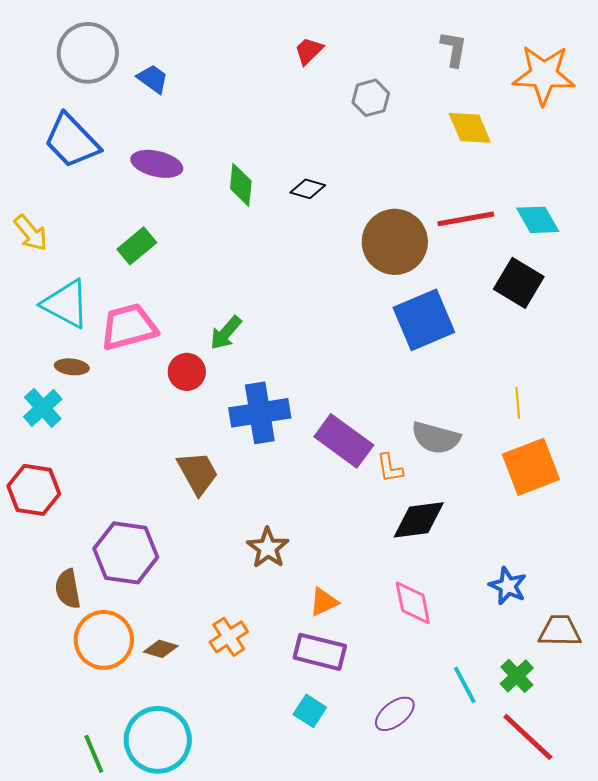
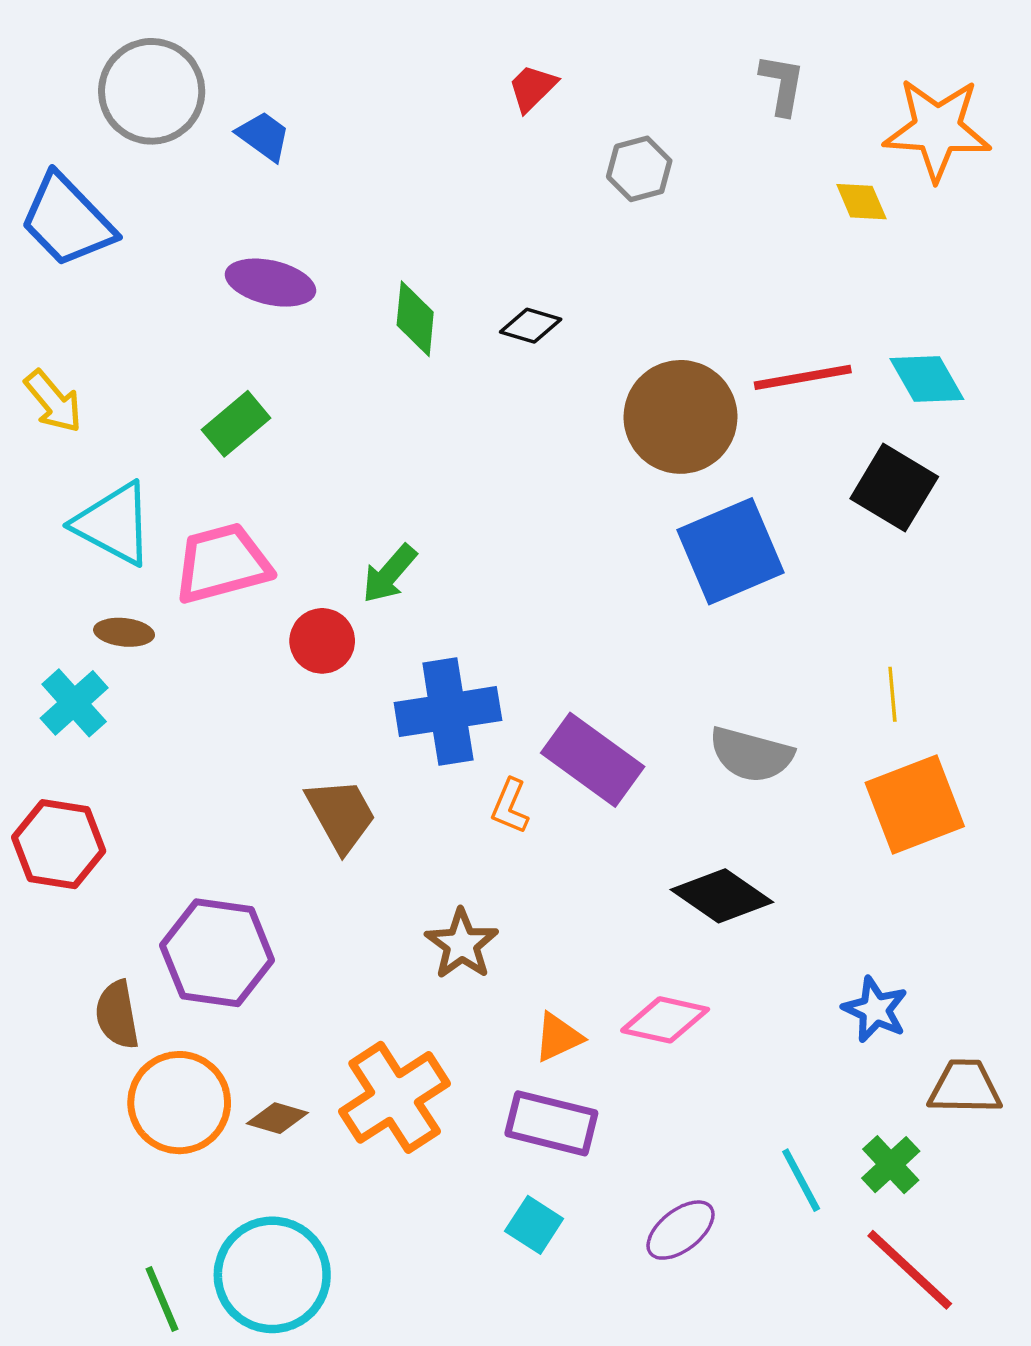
yellow diamond: (470, 128) -> (861, 202), moved, size x0.7
blue trapezoid: (72, 141) -> (67, 221), moved
orange L-shape: (390, 468) -> (510, 806), moved, turned 32
black diamond: (419, 520) -> (722, 896), turned 42
pink diamond: (413, 603) -> (665, 1020), moved, turned -66
orange cross: (229, 637) -> (395, 1097), size x1.6

